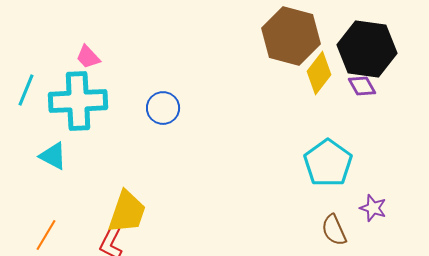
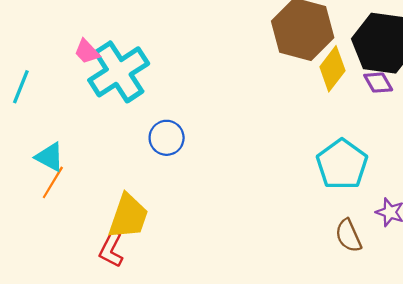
cyan cross: (78, 101) -> (119, 72), moved, turned -30
blue circle: (163, 108) -> (167, 138), moved
orange line: (46, 235) -> (53, 182), moved

